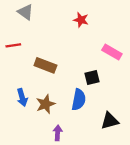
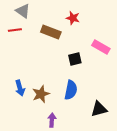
red line: (13, 45) -> (15, 30), moved
brown rectangle: (45, 65) -> (51, 32), moved
black square: (92, 77) -> (75, 59), moved

